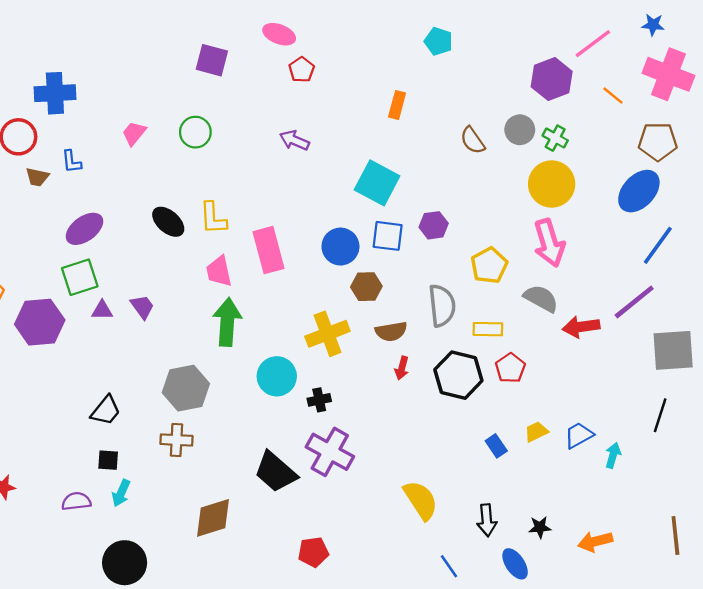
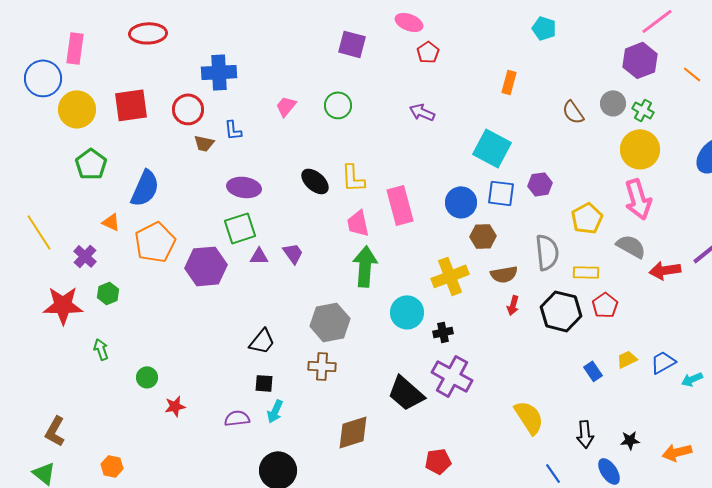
pink line: (593, 44) -> (657, 21), moved
purple ellipse: (84, 229) -> (244, 187), turned 44
cyan arrow: (613, 455) -> (692, 379), turned -130

